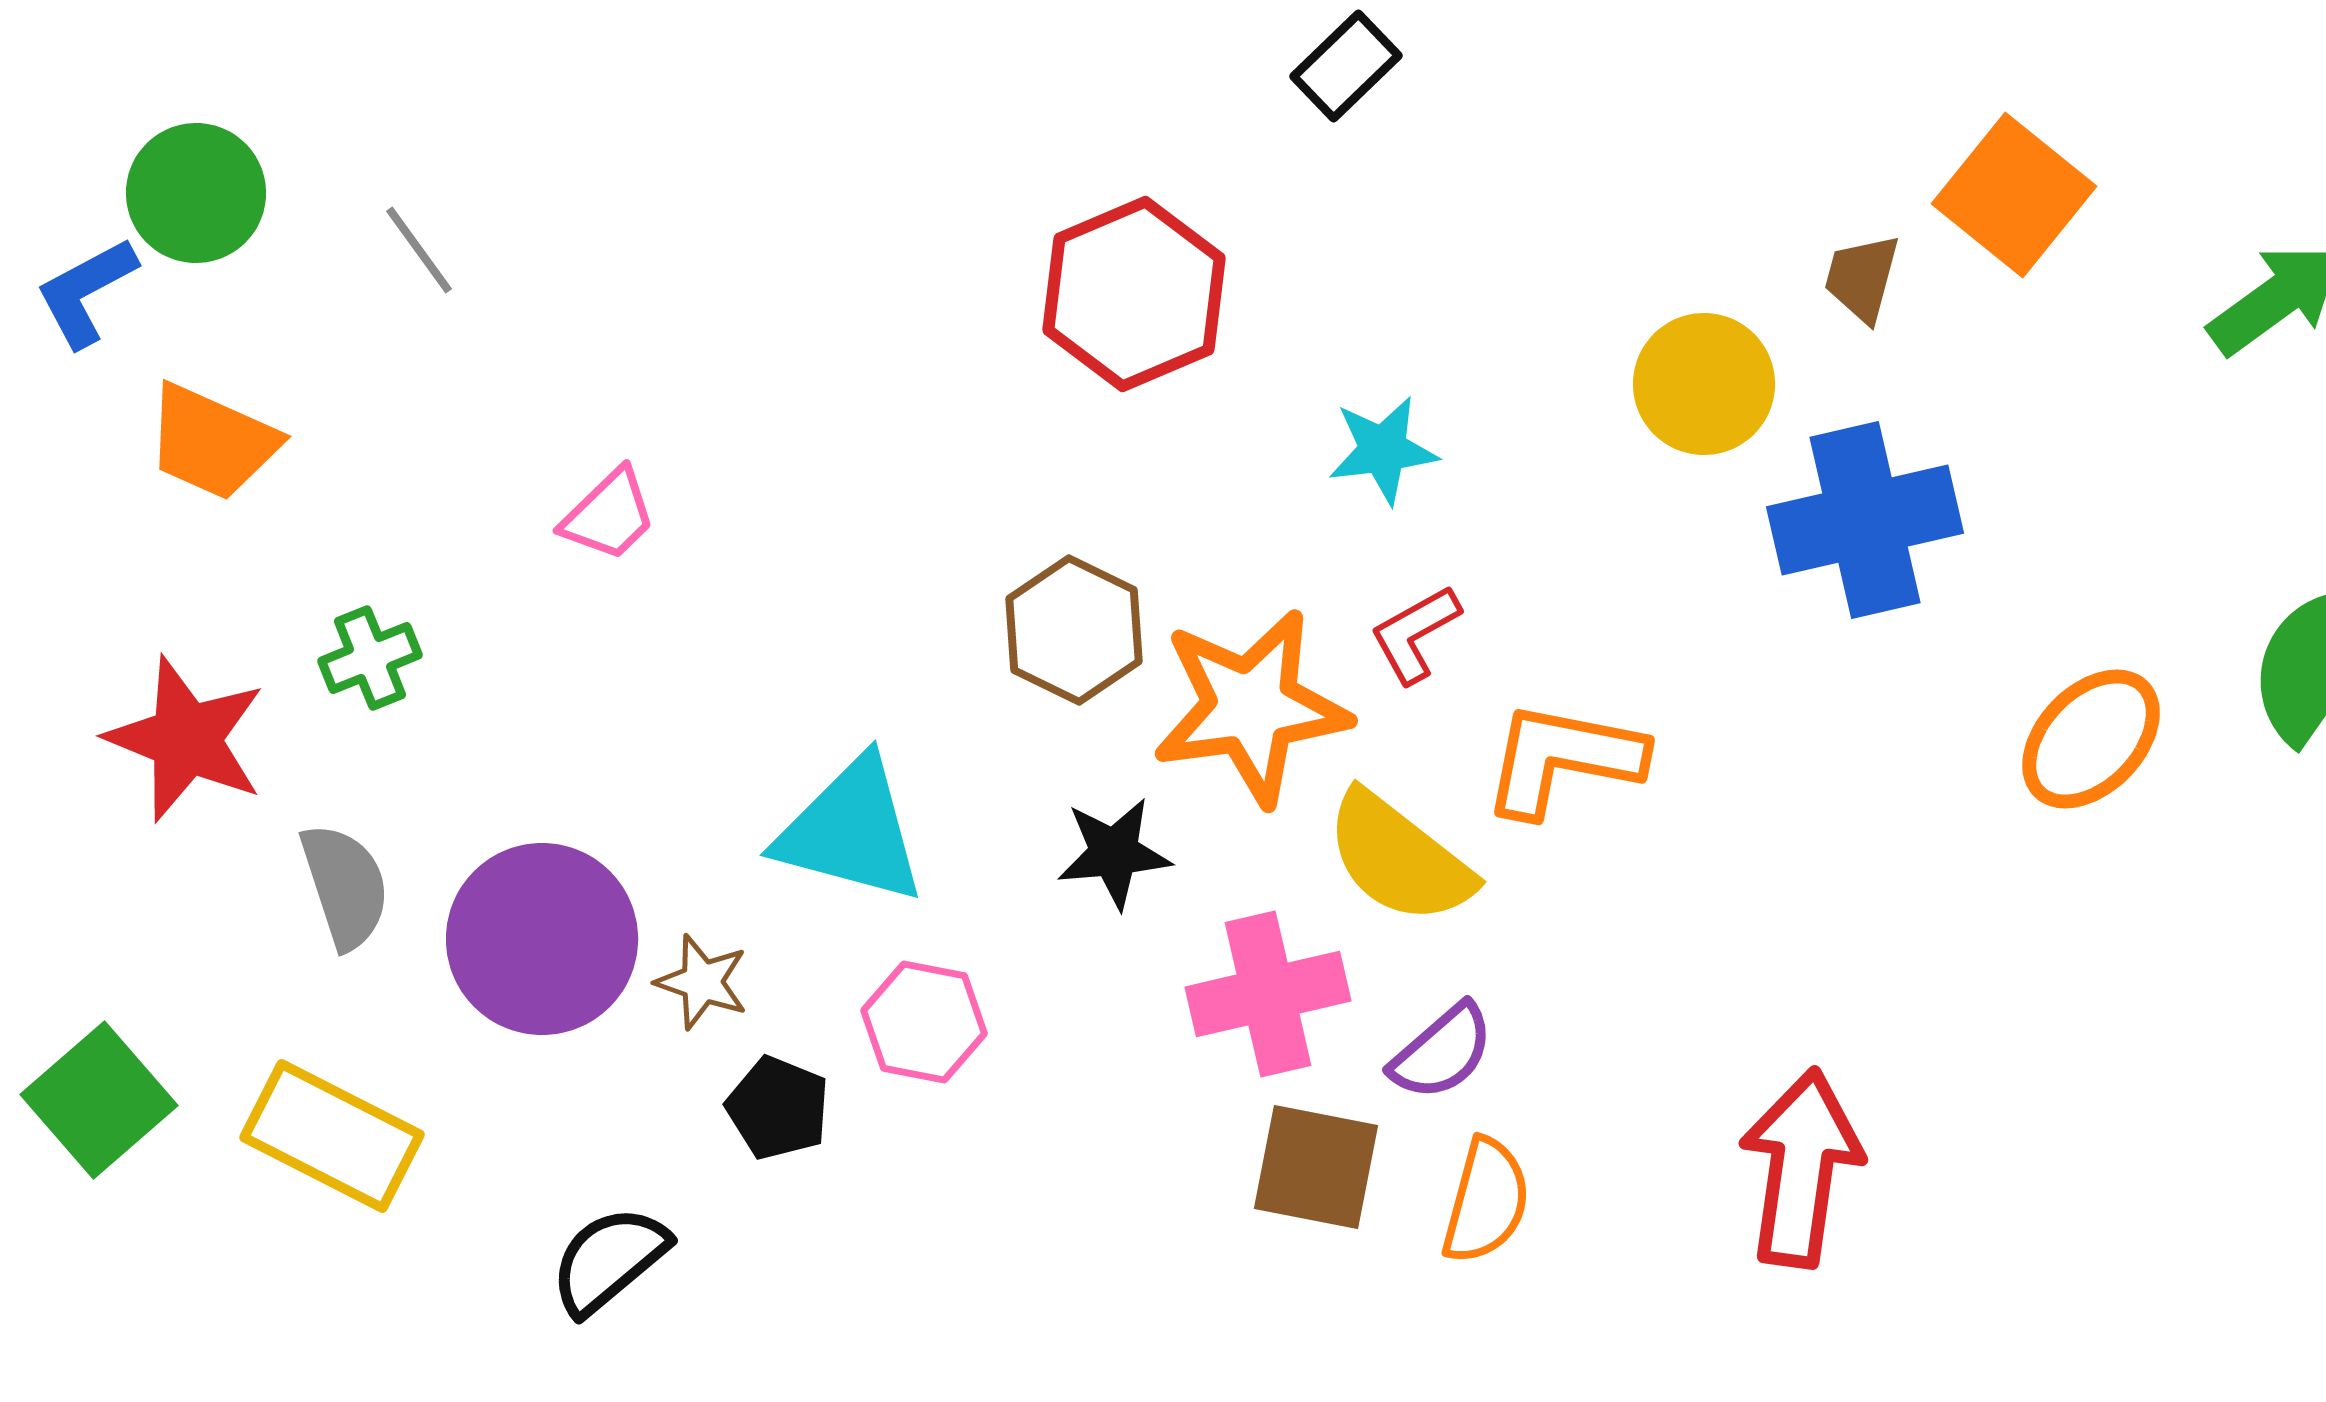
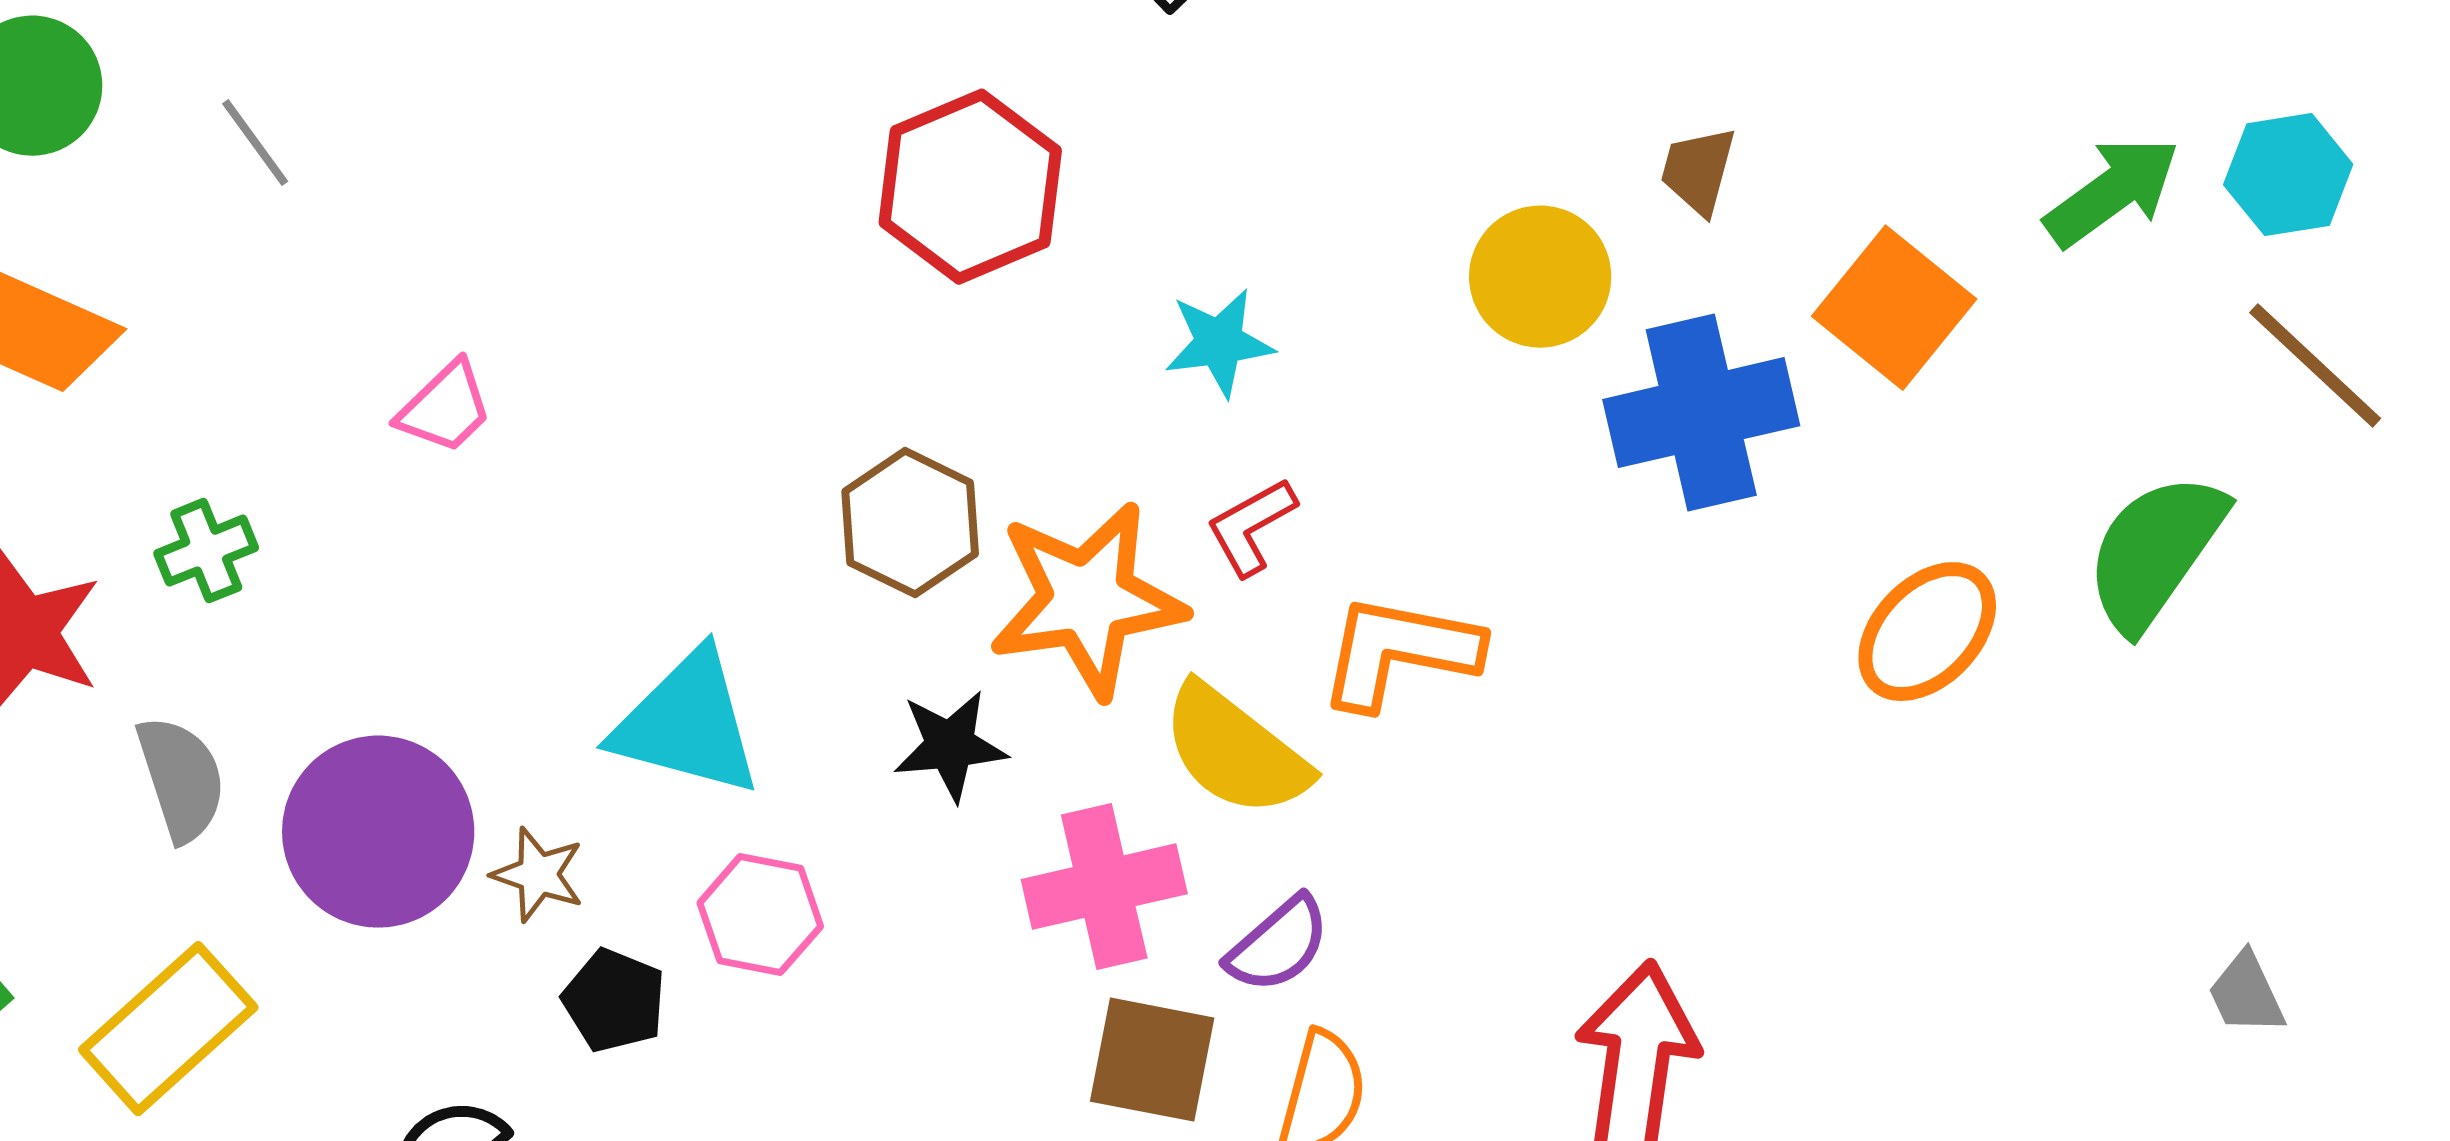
orange square: (2014, 195) -> (1894, 308), moved
yellow rectangle: (332, 1136) -> (168, 1029), turned -69

